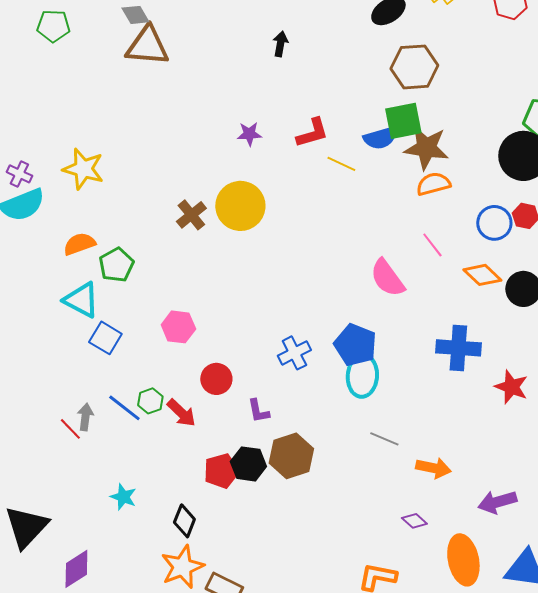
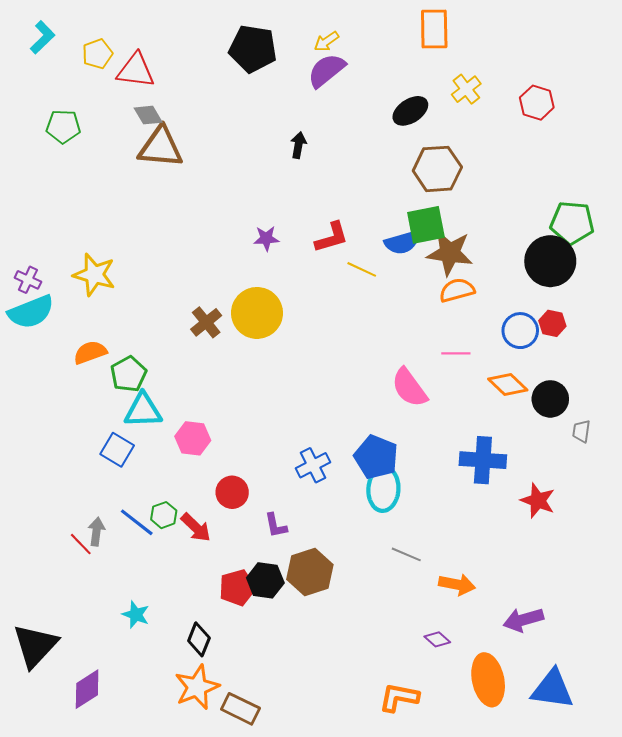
pink line: (432, 245) -> (456, 353), turned -52
cyan triangle: (81, 300) -> (143, 410), moved, turned -30

